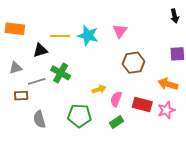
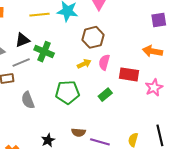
black triangle: (40, 50) -> (22, 40), moved
brown hexagon: (133, 63) -> (93, 37), moved
pink semicircle: (116, 99) -> (104, 62), moved
pink star: (166, 110) -> (154, 88), moved

